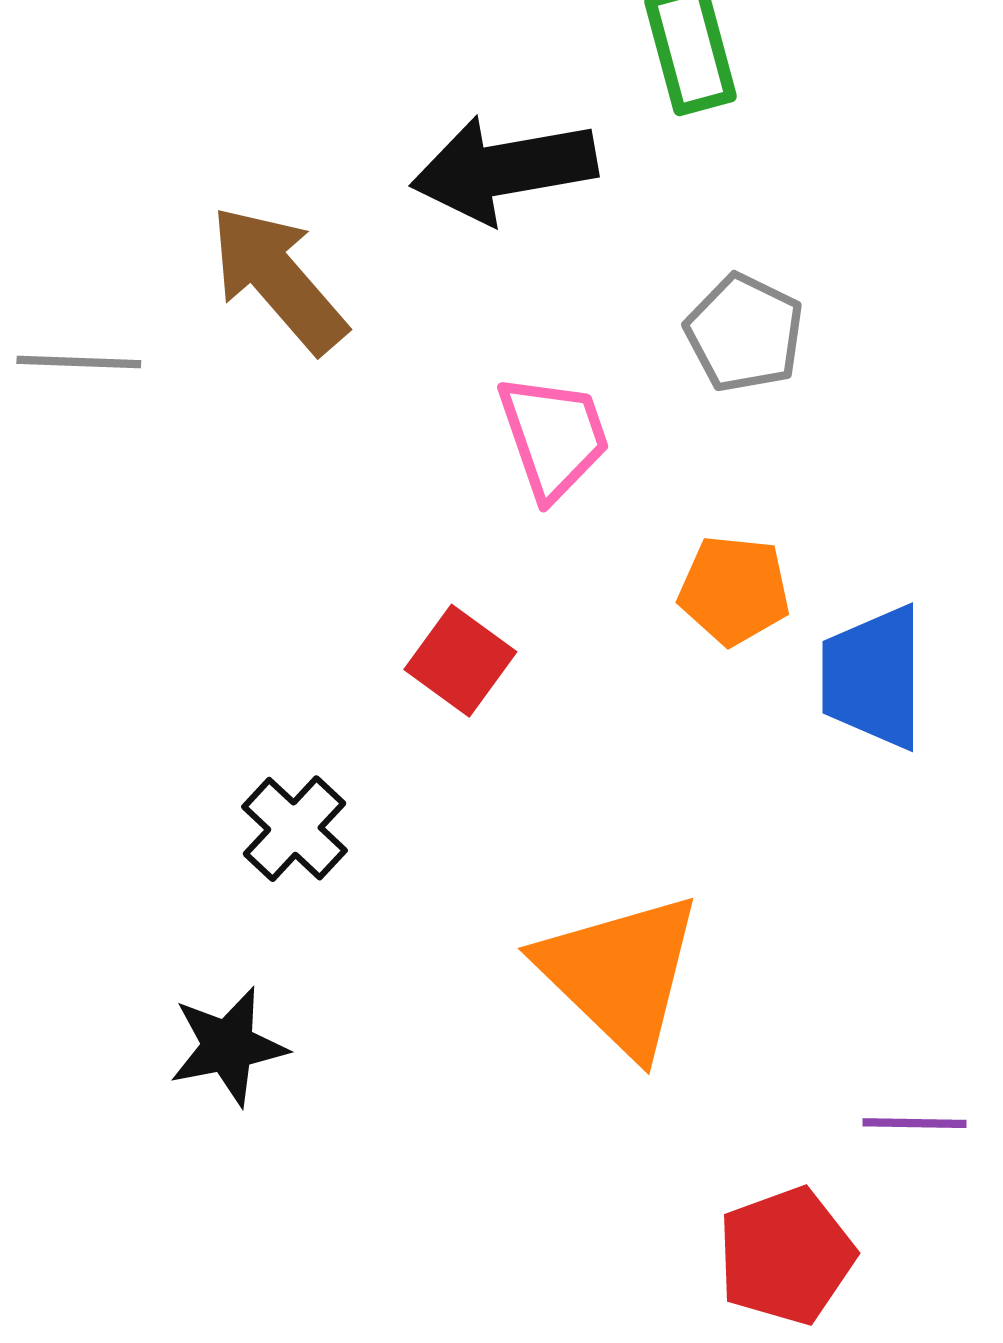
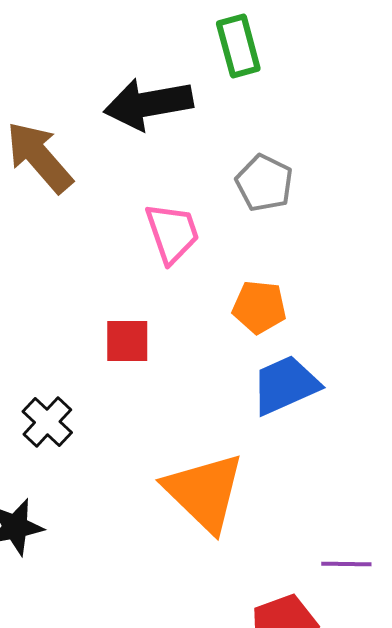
red square: (460, 661) -> (127, 341), turned -36
blue trapezoid: (873, 677) -> (285, 385), moved, turned 66

